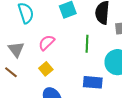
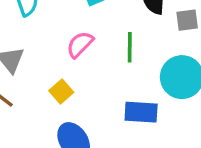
pink semicircle: (47, 43) -> (80, 44), moved

